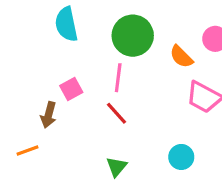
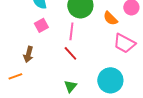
pink square: (71, 89) -> (41, 25), moved
cyan circle: (181, 157) -> (110, 80), size x1.6

